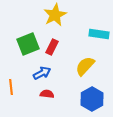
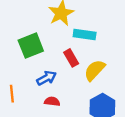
cyan rectangle: (99, 34) -> (85, 34), moved
red rectangle: (52, 47) -> (71, 58), moved, turned -56

